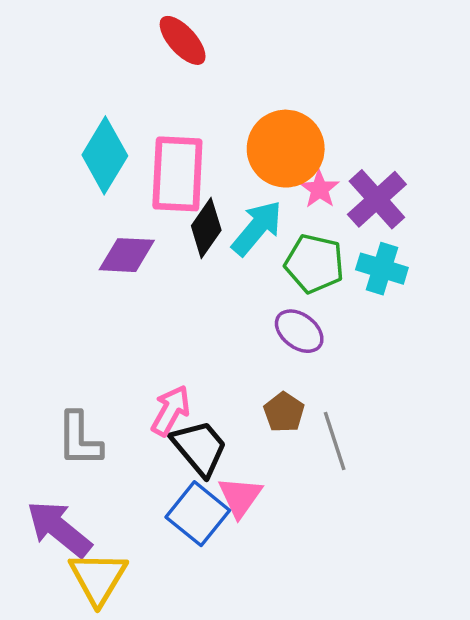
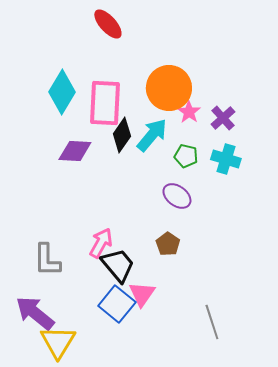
purple cross: (377, 199) -> (223, 118), size x0.7
green pentagon: (314, 264) -> (186, 156), size x0.7
gray line: (335, 441) -> (212, 322), moved

